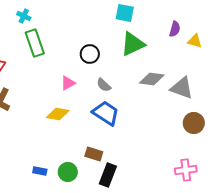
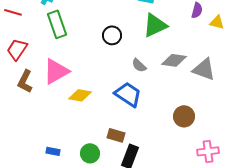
pink triangle: (68, 83) -> (56, 71), moved, size x1.8
gray semicircle: (104, 85) -> (139, 65), moved
brown circle: (194, 123) -> (184, 116), moved
blue rectangle: (40, 171) -> (53, 151), moved

